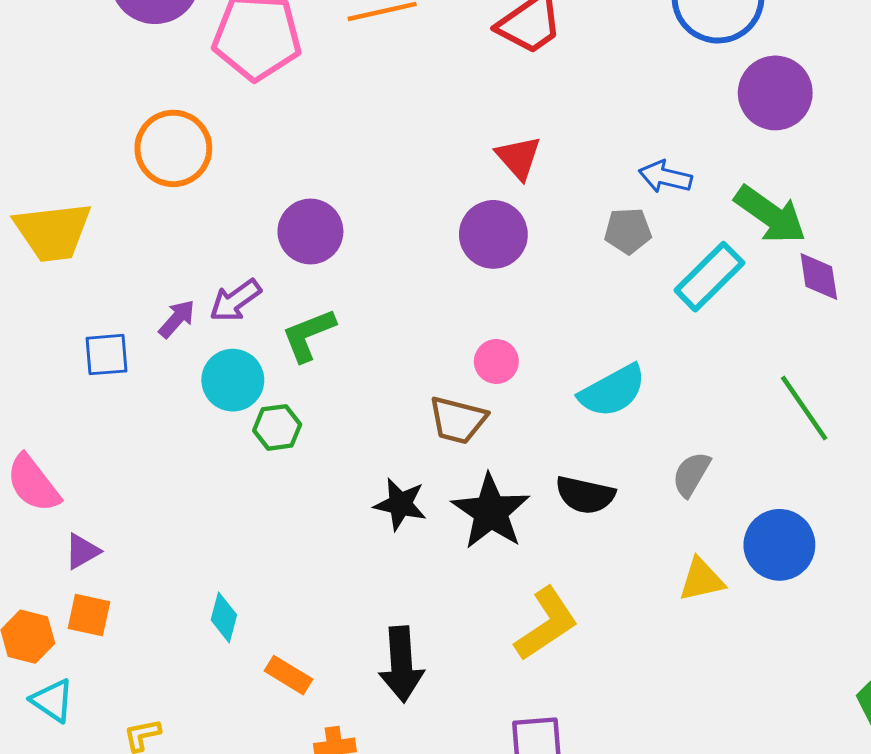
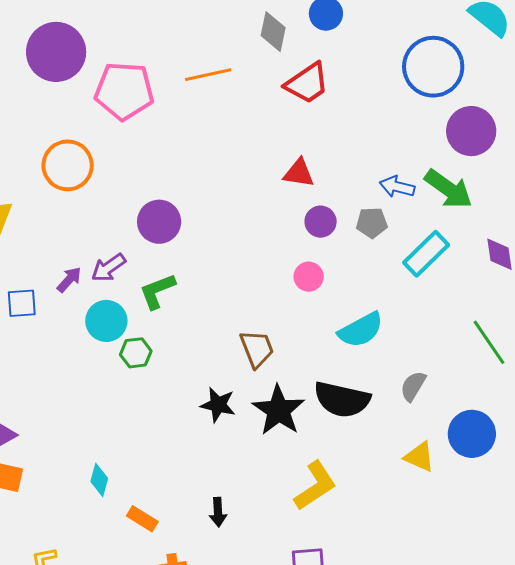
red triangle: (518, 157) -> (299, 173), turned -40
green arrow: (770, 215) -> (448, 189), moved
purple circle: (493, 234) -> (321, 222), moved, size x0.7
pink circle: (496, 361) -> (309, 277), moved
brown trapezoid: (458, 420) -> (257, 349), turned -126
black semicircle: (585, 495) -> (342, 399), size x1.4
yellow triangle: (701, 580) -> (419, 457), turned 36
black arrow: (401, 664) -> (218, 512), size x0.6

